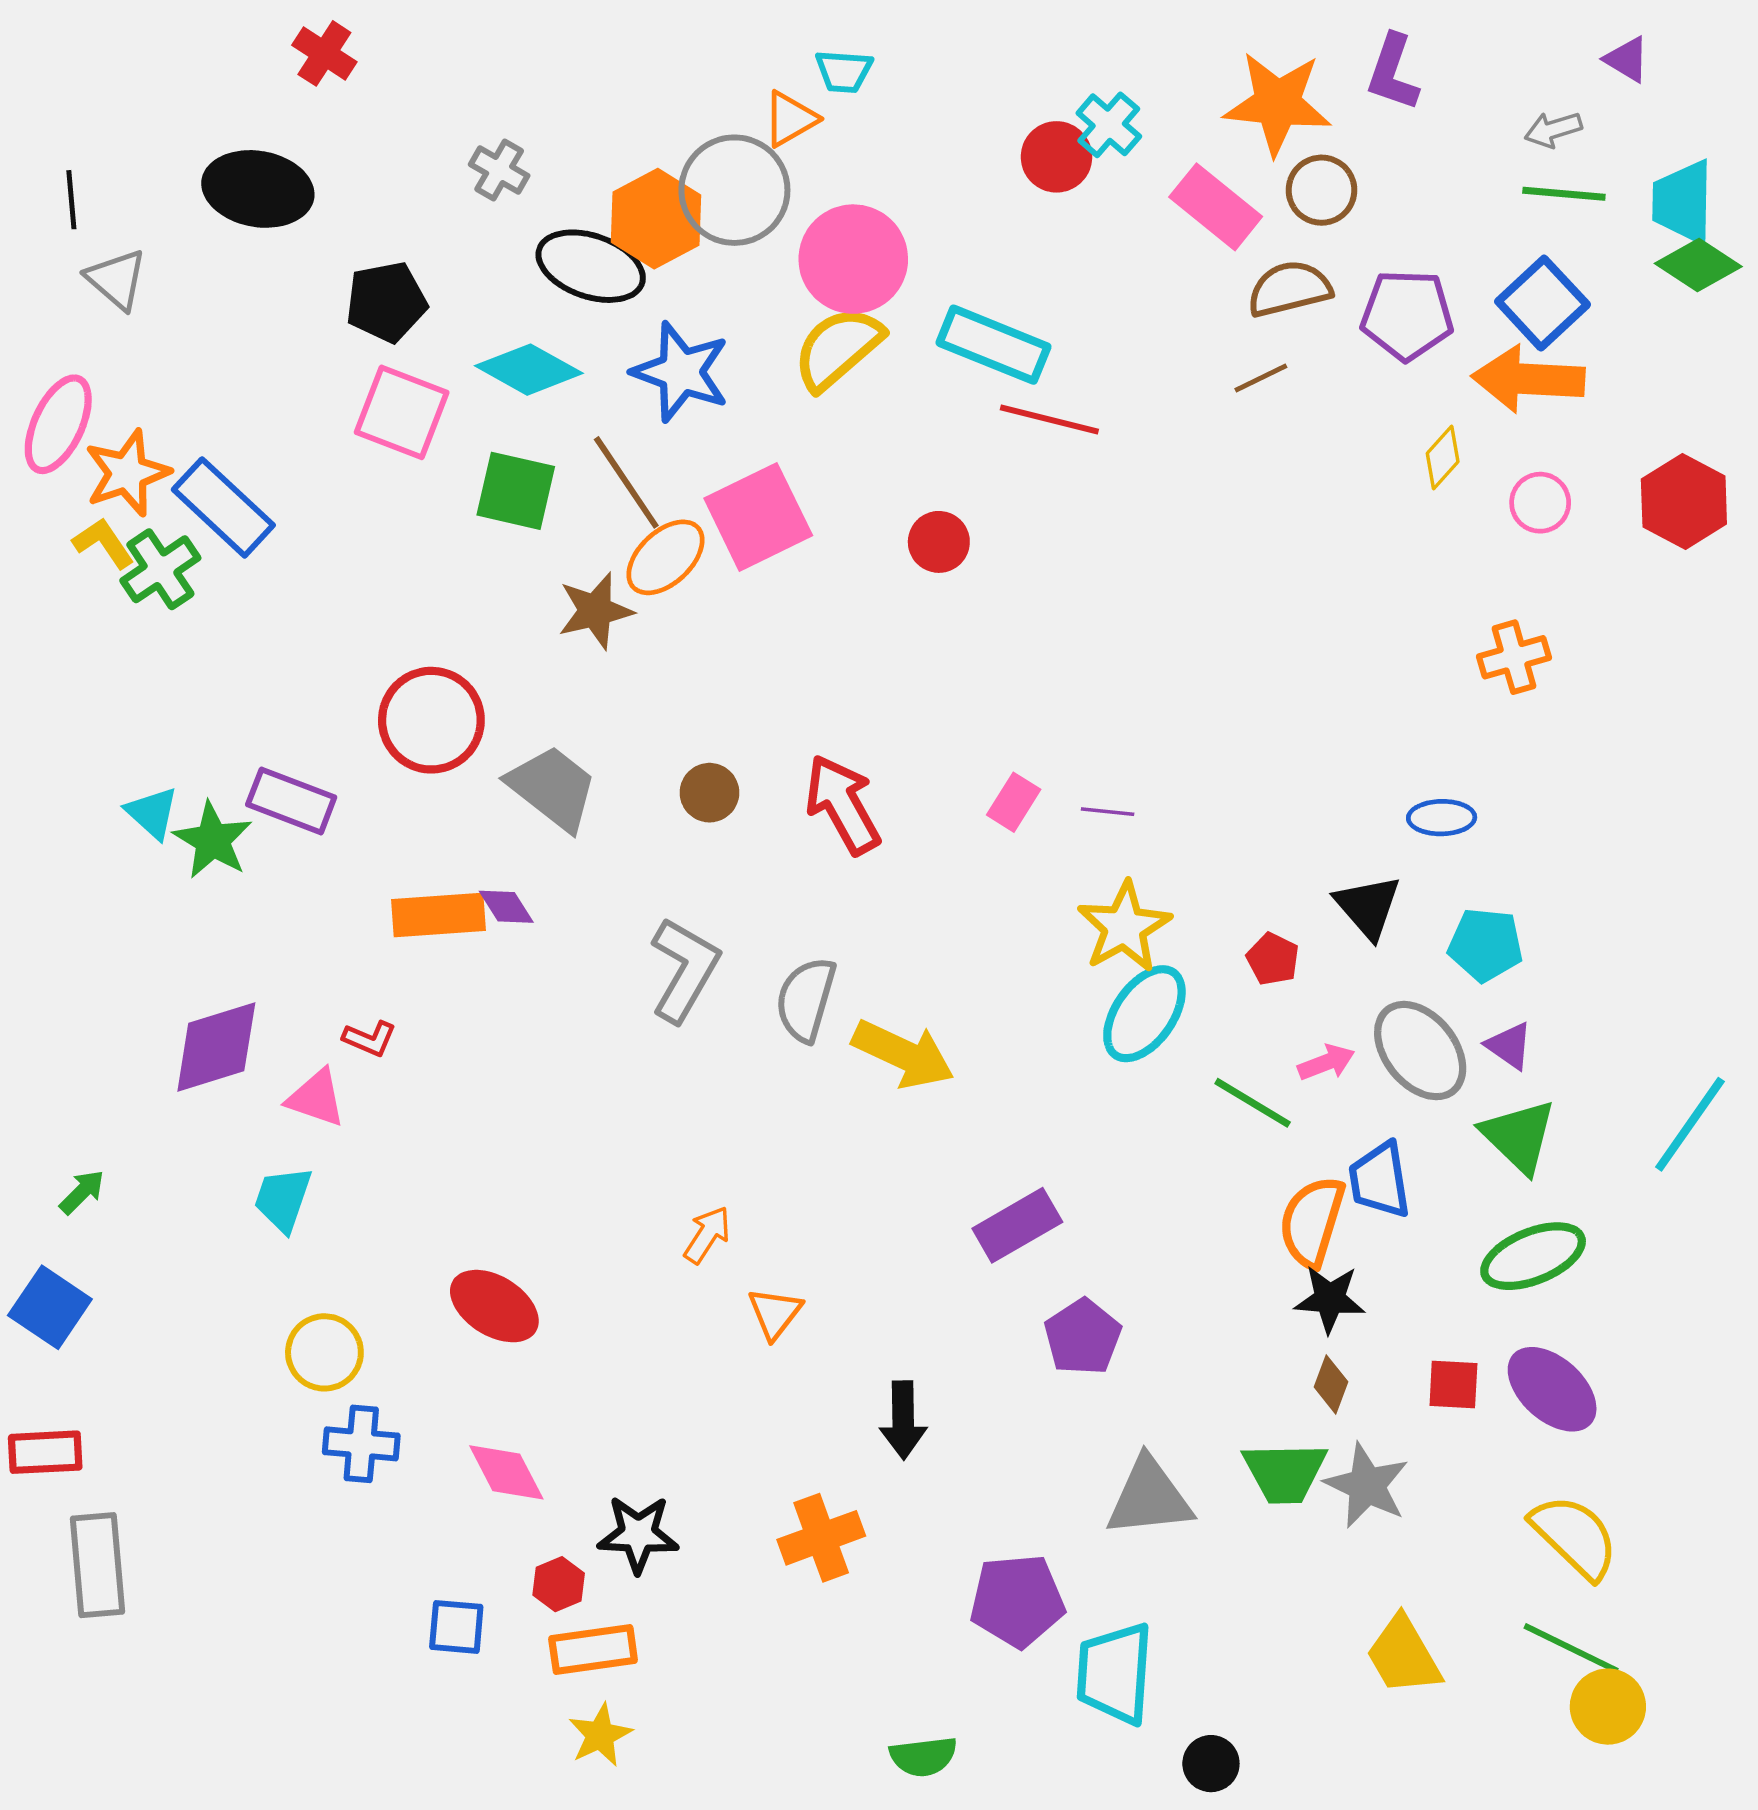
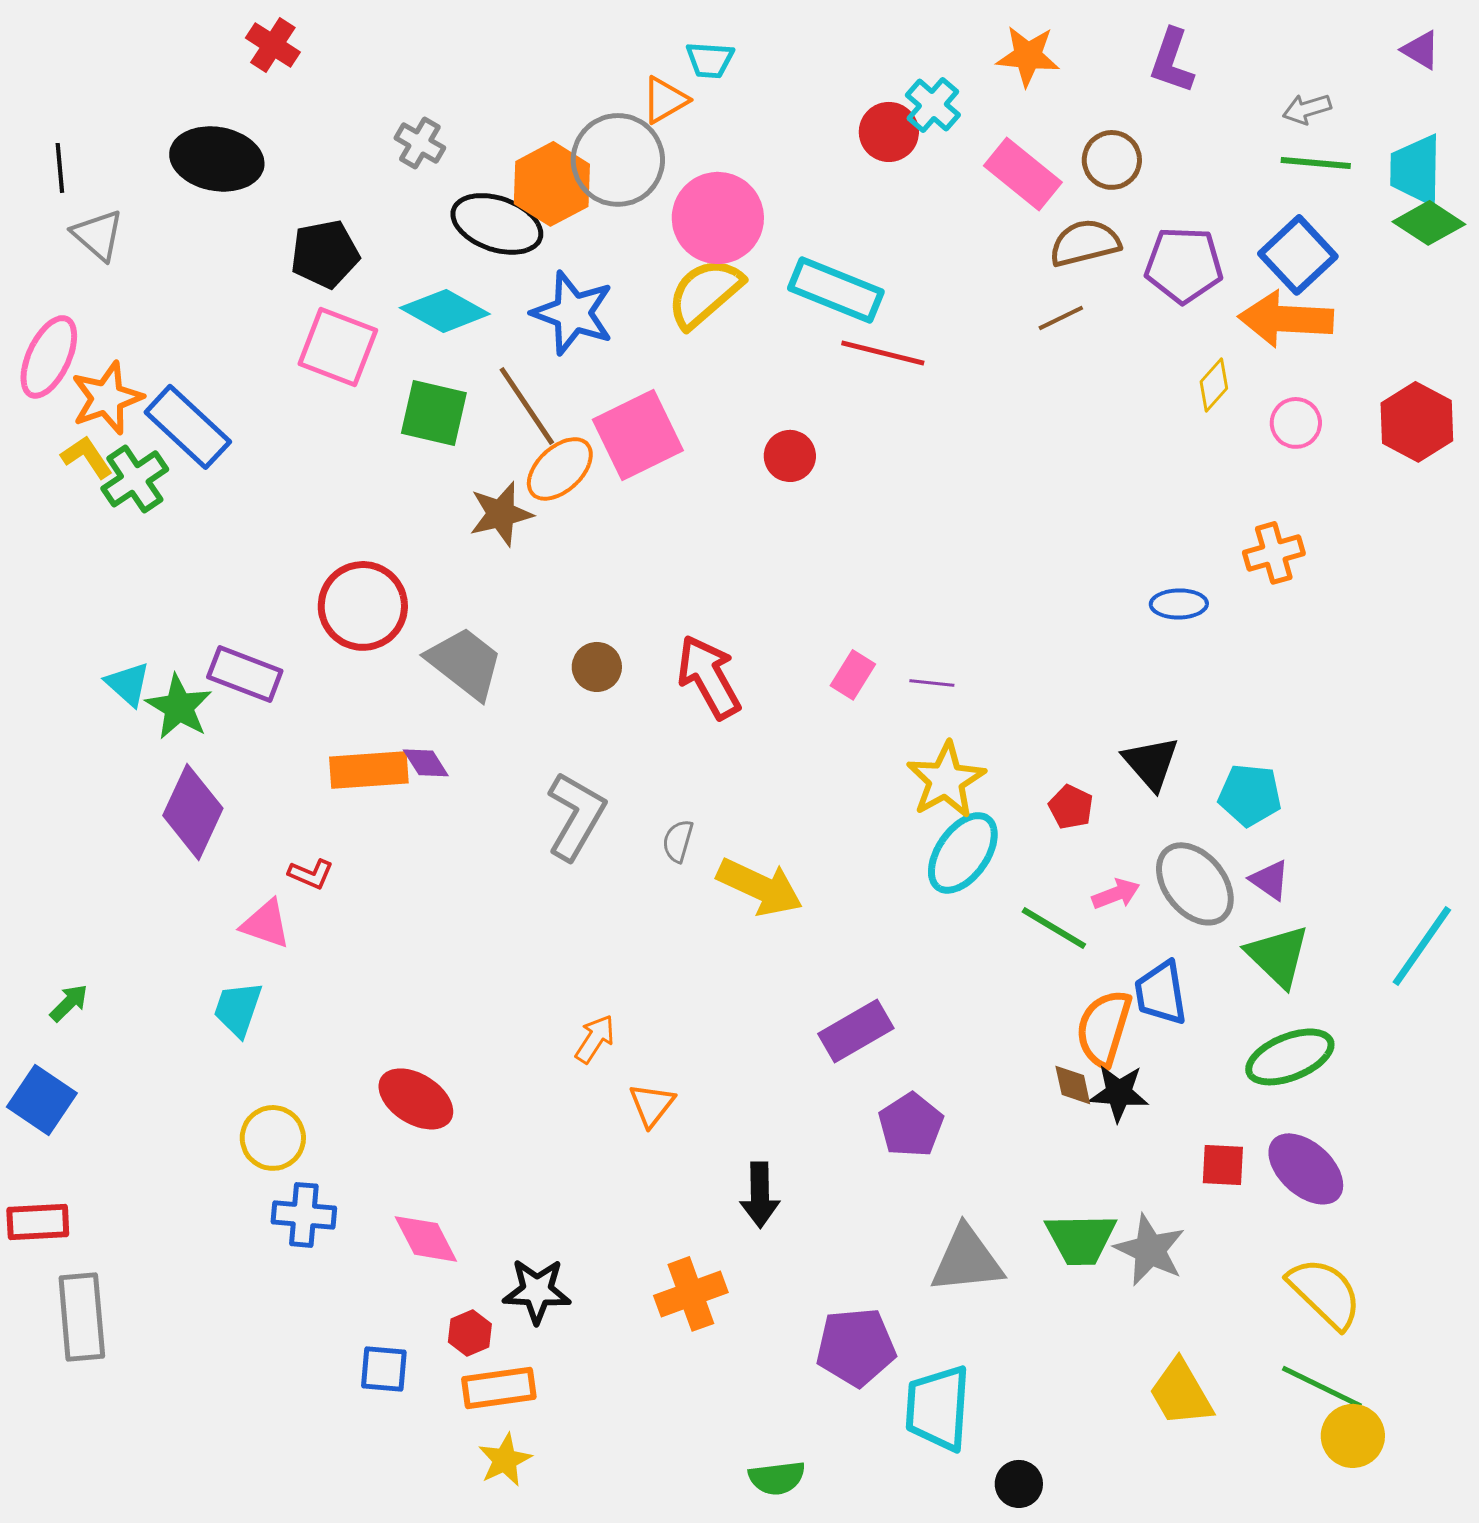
purple triangle: (1627, 59) -> (1421, 50), moved
orange star: (1278, 103) -> (1028, 56), moved, size x0.7
blue ellipse: (1442, 818) -> (1179, 604), moved
gray semicircle: (806, 999) -> (678, 841), size x0.6
purple diamond: (216, 1047) -> (193, 812), moved, turned -48
brown diamond: (1331, 1384) -> (1073, 1085), moved, turned -33

